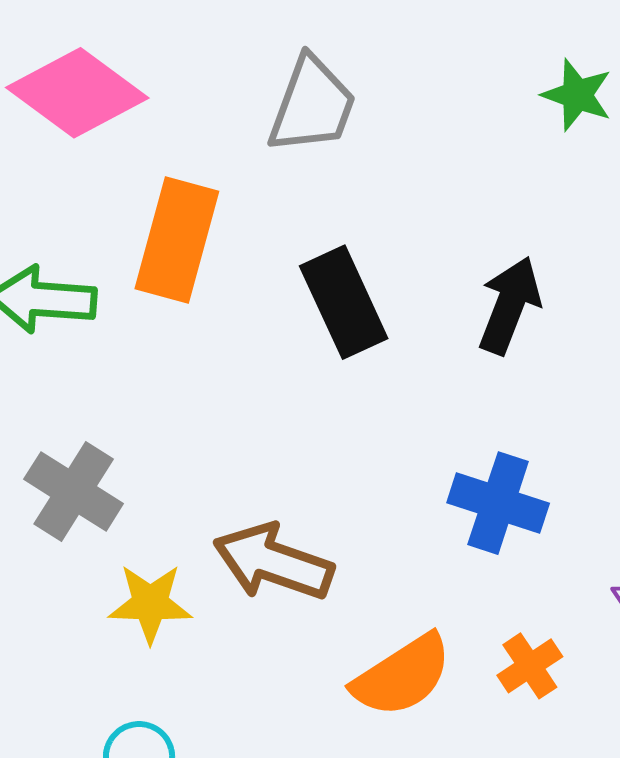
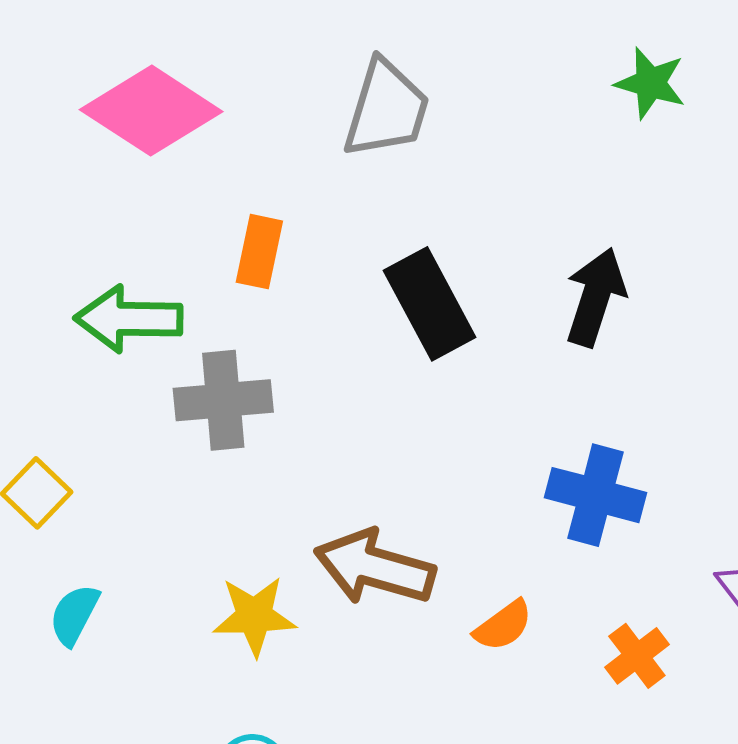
orange rectangle: (177, 240) -> (259, 252), size x0.6
gray cross: (74, 491) -> (223, 400), moved, turned -34
orange semicircle: (402, 676) -> (503, 626), moved, size x0.6

